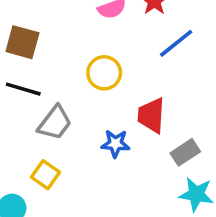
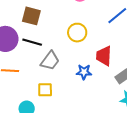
yellow square: (45, 175) -> (45, 90), turned -35

